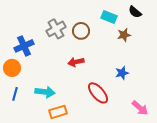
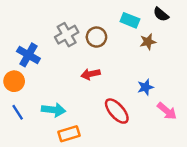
blue cross: (24, 46) -> (28, 55), turned -36
blue line: (15, 94) -> (18, 112), turned -48
pink arrow: (140, 108) -> (167, 111), moved

